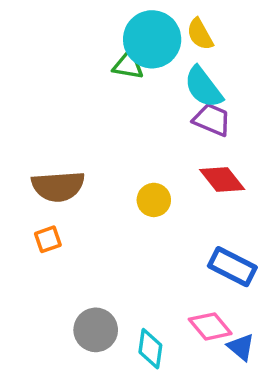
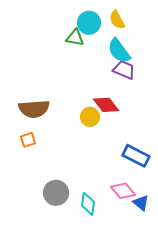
cyan circle: (152, 39) -> (89, 23), size x0.7
red diamond: (222, 179) -> (106, 105), moved

